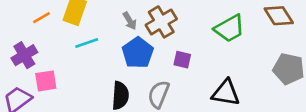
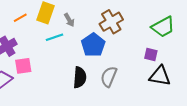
gray arrow: (130, 21) -> (69, 20), moved
purple square: (182, 60) -> (151, 54), moved

